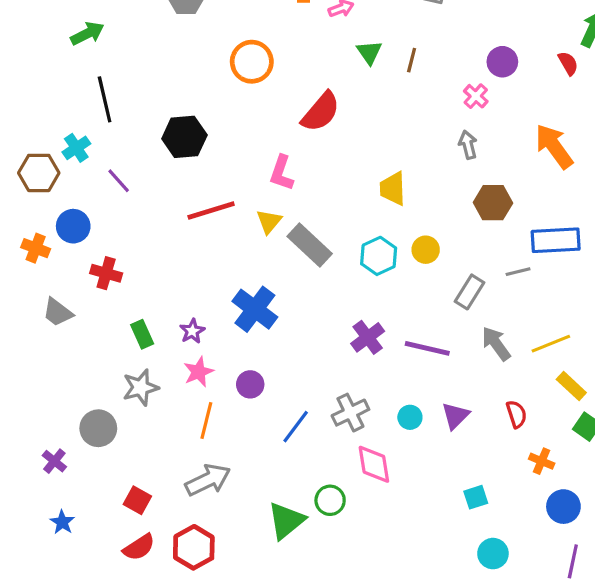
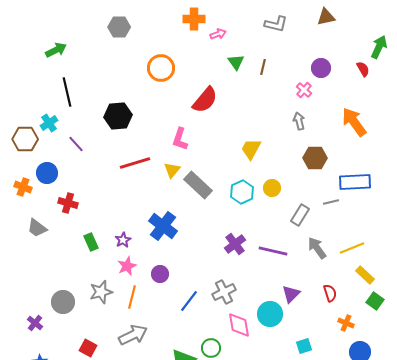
yellow trapezoid: (393, 189) -> (251, 149), turned 30
gray star: (141, 388) -> (101, 292), moved
cyan circle: (410, 417) -> (270, 314), moved, size x1.6

